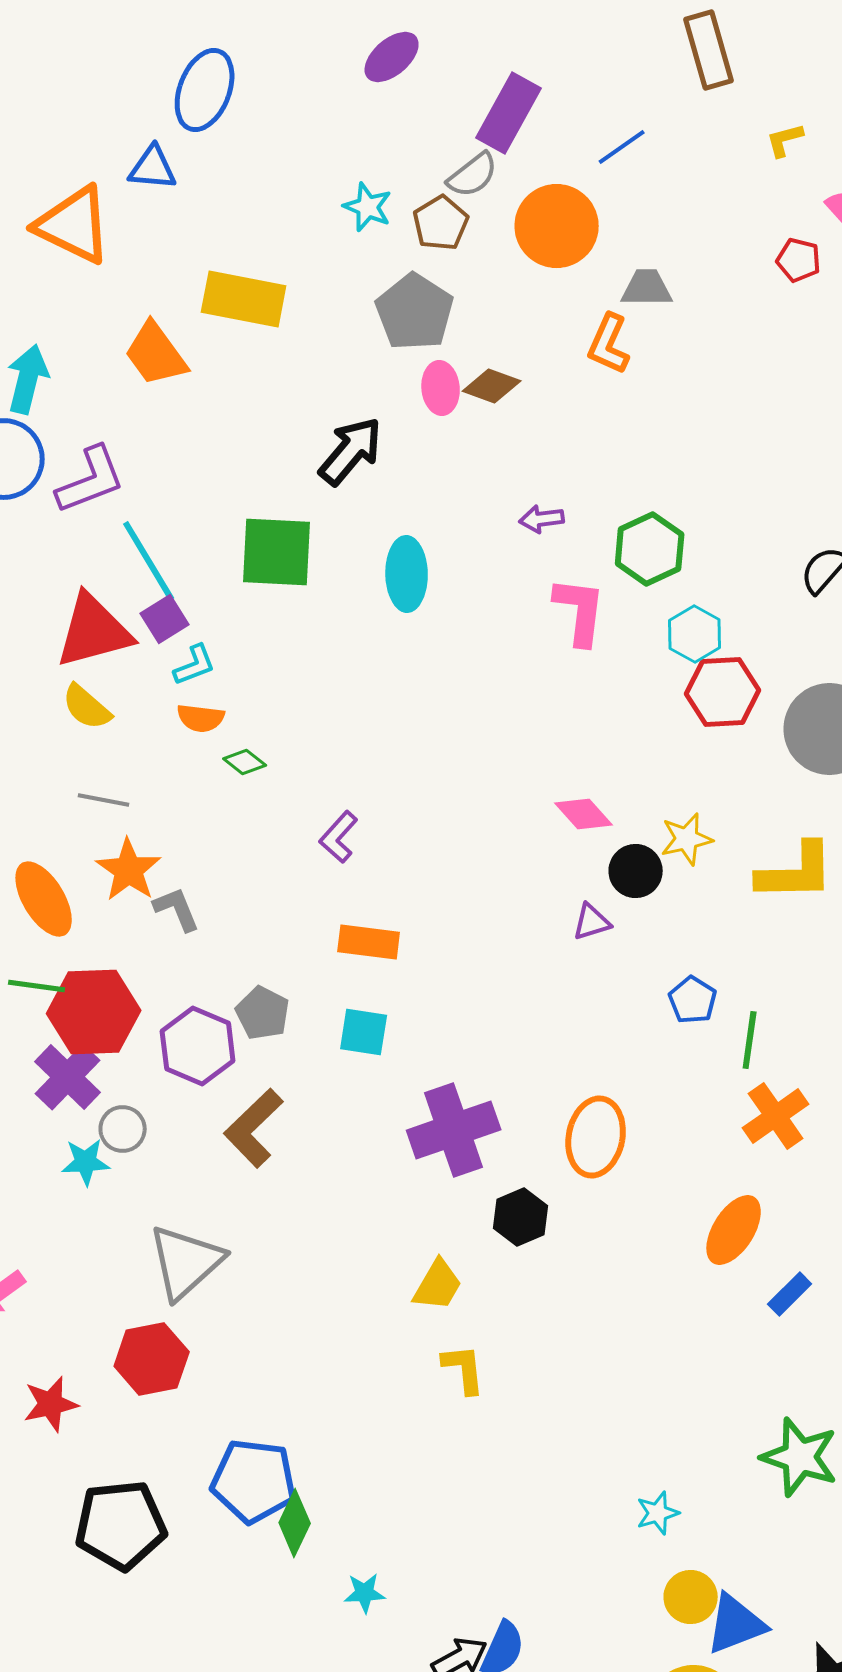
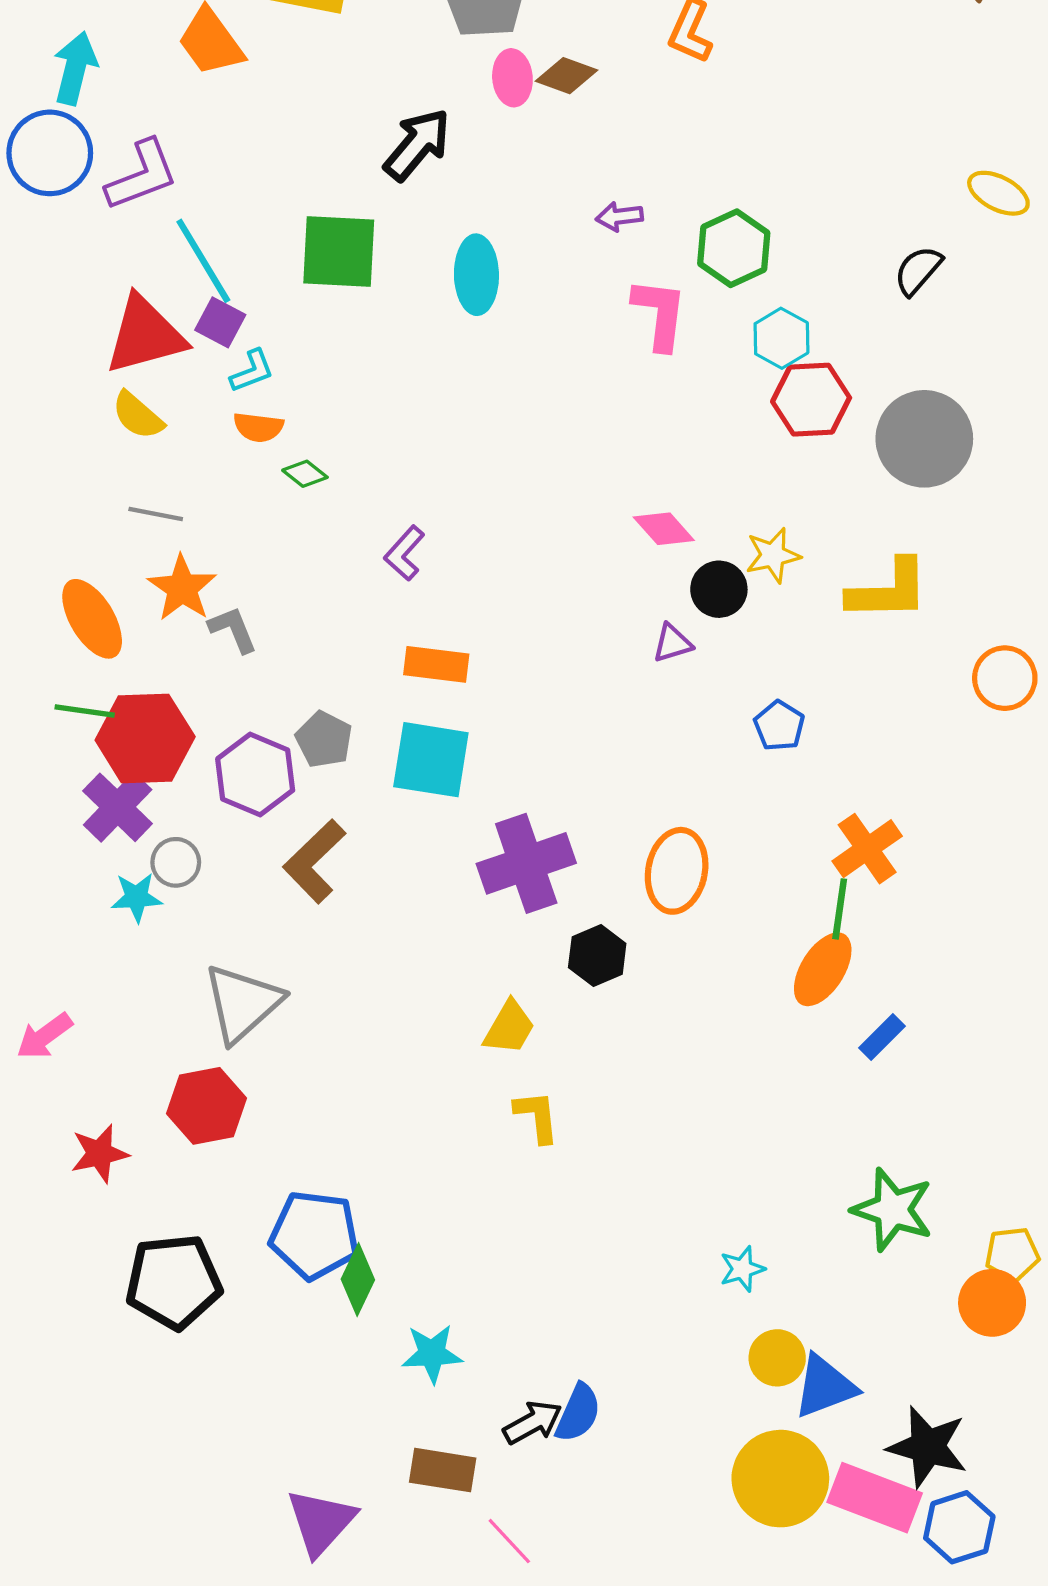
purple square: (165, 619) -> (220, 322), turned -30
cyan square: (364, 1032) -> (431, 760), size x1.5
green line: (750, 1040) -> (840, 909), moved
cyan star: (365, 1593) -> (432, 1354), size x1.4

